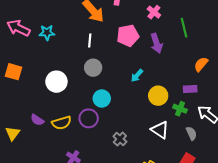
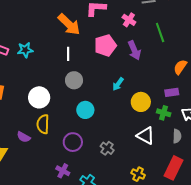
purple circle: (89, 118) -> (73, 142), moved
yellow semicircle: (62, 123) -> (43, 124), moved, turned 114
gray semicircle: (191, 133) -> (177, 136), turned 32

